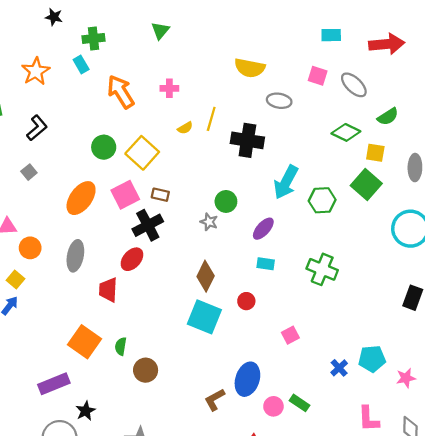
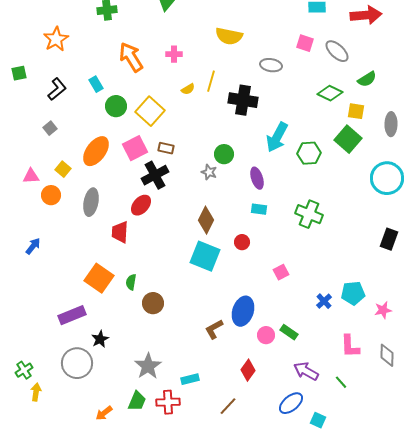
cyan rectangle: (81, 65) -> (96, 84), moved
yellow semicircle: (250, 68) -> (229, 36), moved
purple ellipse: (263, 229) -> (257, 178), turned -60
yellow square: (15, 280) -> (63, 169), moved

